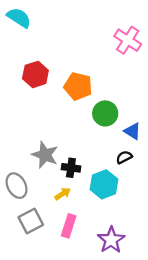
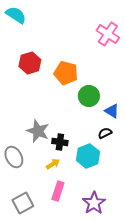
gray square: (31, 221) -> (23, 203), moved

